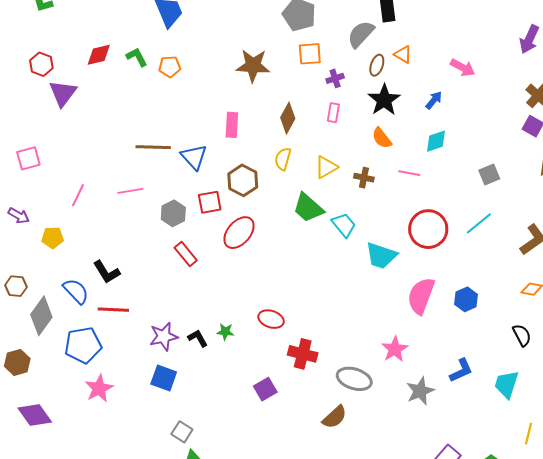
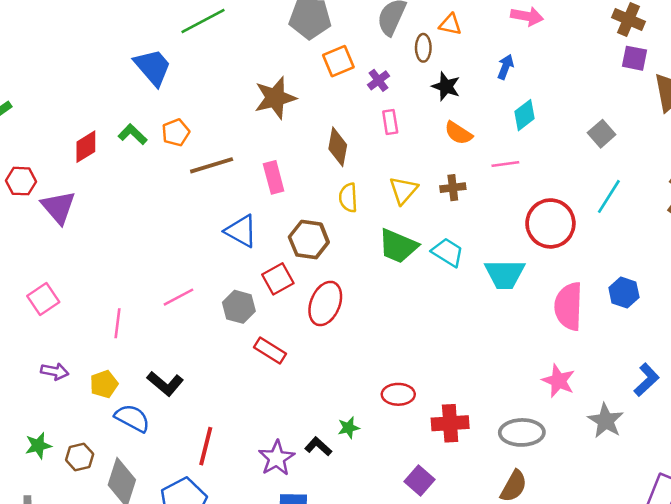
black star: (384, 100) -> (446, 86), size x0.7
brown line: (153, 147) -> (212, 165), moved
black L-shape: (107, 272) -> (165, 384), moved
blue semicircle: (76, 291) -> (132, 418), moved
red line: (113, 310) -> (206, 446), turned -60

